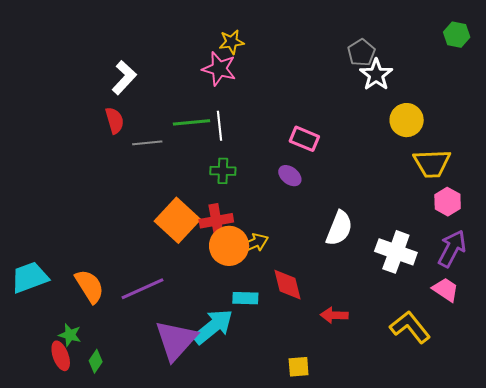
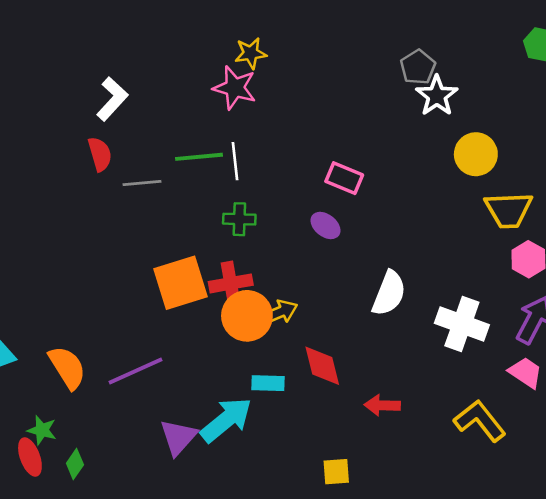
orange square: (177, 220) -> (180, 283), turned 30
purple triangle: (176, 340) -> (178, 437), size x0.7

